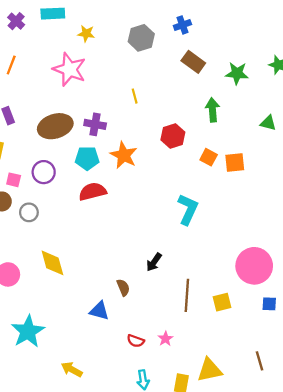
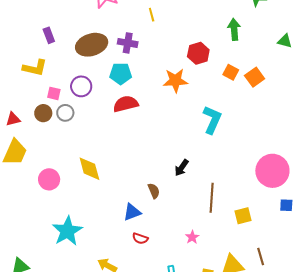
yellow line: (135, 96) -> (152, 15), moved
orange star: (124, 155) -> (175, 81), moved, turned -30
orange square: (235, 163) -> (255, 77), turned -30
gray circle: (29, 212) -> (65, 113), moved
yellow square: (222, 302) -> (243, 216), moved
blue triangle: (99, 311) -> (132, 212), turned -36
red semicircle: (136, 341) -> (140, 238), moved
brown line: (260, 361) -> (261, 256), moved

